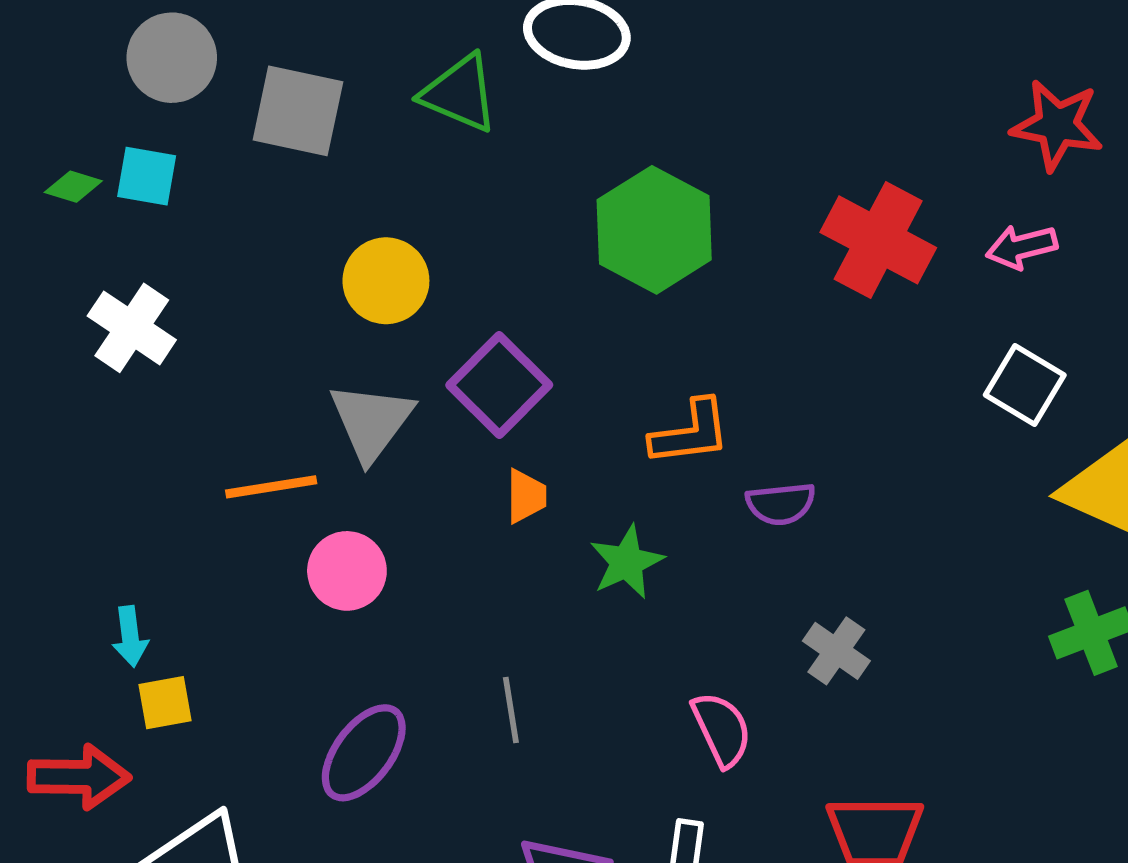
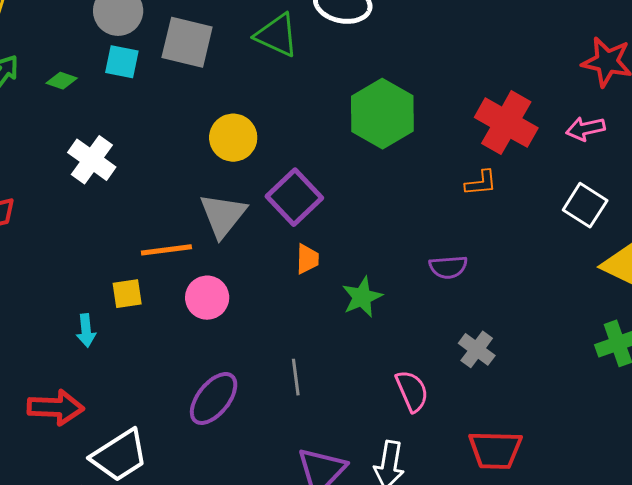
cyan square: (147, 176) -> (122, 62), moved
orange L-shape: (690, 433) -> (481, 183), moved, size x0.7
yellow square: (165, 703) -> (127, 294), moved

